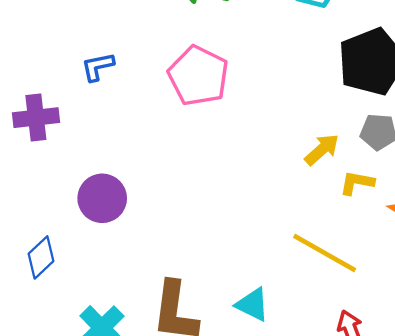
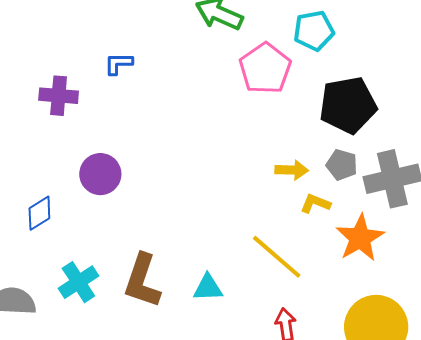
pink pentagon: (198, 76) -> (265, 68), moved
yellow arrow: (322, 150) -> (292, 170), turned 32
cyan triangle: (252, 305) -> (208, 288), turned -40

